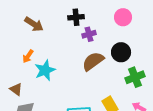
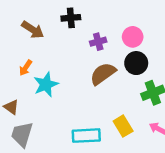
black cross: (76, 17) -> (71, 18), moved
pink circle: (123, 17) -> (133, 37), moved

